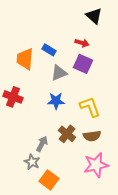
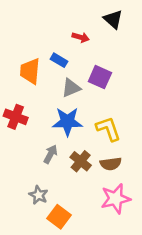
red arrow: (82, 43) -> (81, 37), moved
blue star: (56, 101) -> (67, 122), size x1.4
gray arrow: (42, 144) -> (51, 154), moved

